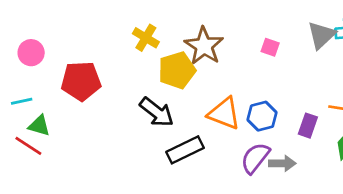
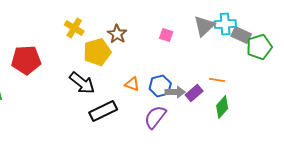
brown star: (204, 46) -> (117, 34), size x0.7
orange triangle: (224, 113) -> (132, 84), size x0.6
purple rectangle: (308, 126) -> (194, 93), turned 30
gray arrow: (282, 163) -> (175, 92), moved

